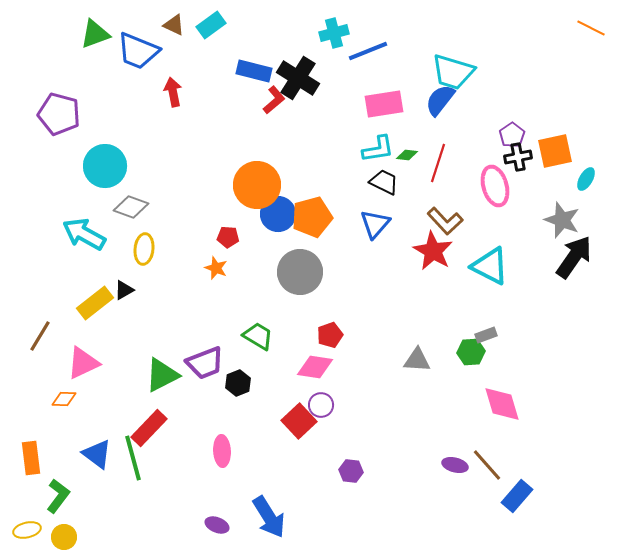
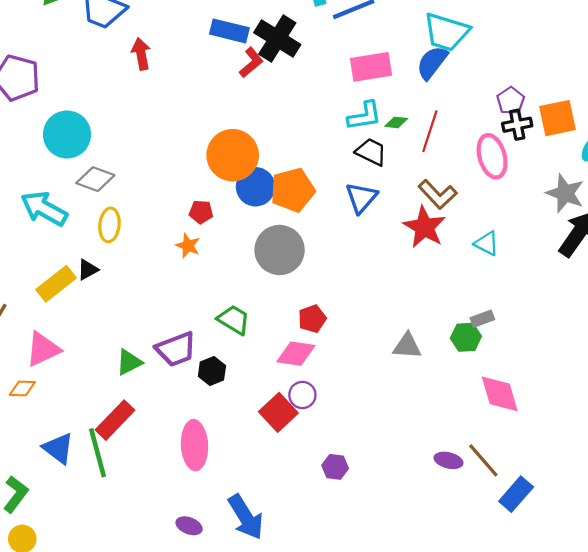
cyan triangle: (490, 266) -> (487, 243), size x0.6
green triangle: (162, 375) -> (129, 362), size x0.7
pink ellipse: (222, 451) -> (195, 445), size x1.4

